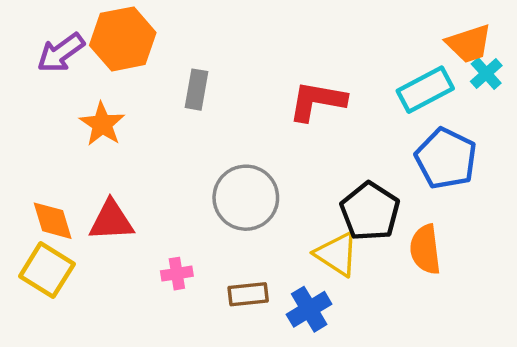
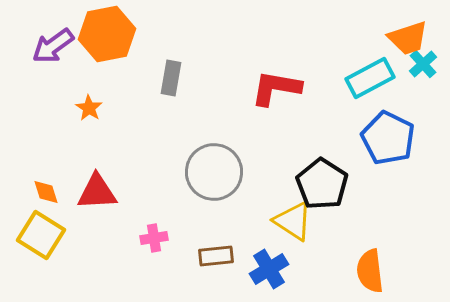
orange star: (102, 124) -> (89, 108), size x0.7
orange diamond: (53, 221) -> (46, 192), size x0.7
orange semicircle: (425, 249) -> (370, 271), moved

